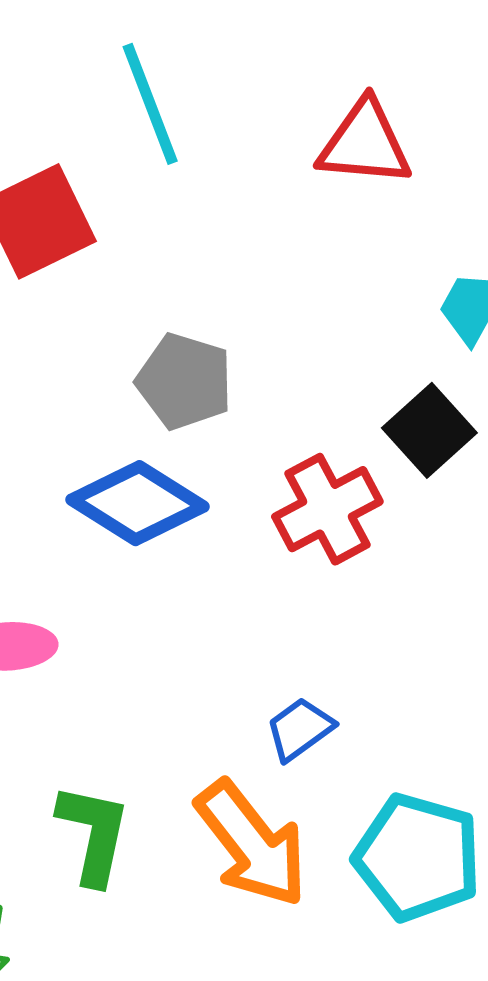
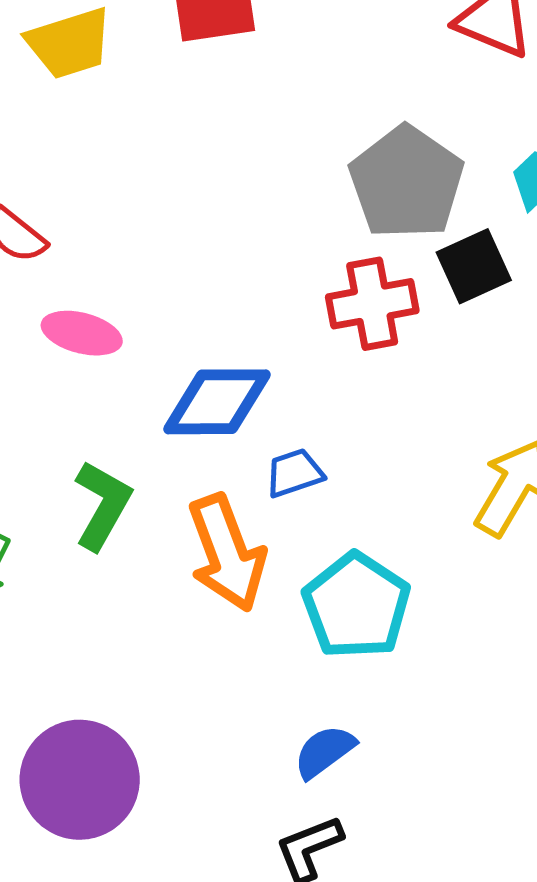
gray pentagon: (184, 381) -> (407, 182), moved, size x1.4
blue diamond: (138, 503) -> (217, 402), moved, turned -50

